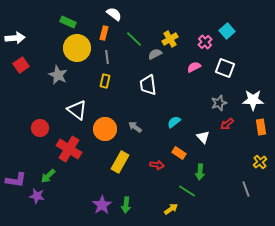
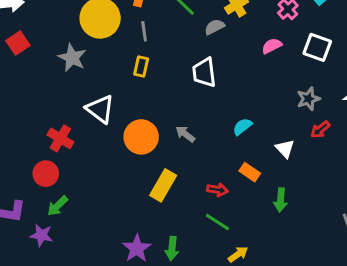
red circle: (40, 128) -> (46, 174), moved
red cross: (69, 149) -> (60, 138), moved, size x0.7
green line: (187, 191) -> (217, 222), moved

